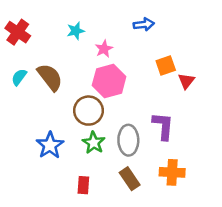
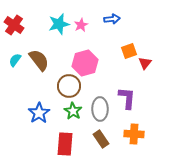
cyan star: (76, 31) -> (59, 24), size x1.5
pink star: (104, 49) -> (81, 25), moved
red rectangle: (83, 185) -> (65, 144), size x1.6

